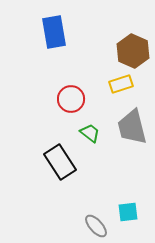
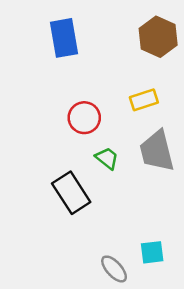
brown hexagon: (133, 51) -> (158, 37), moved

